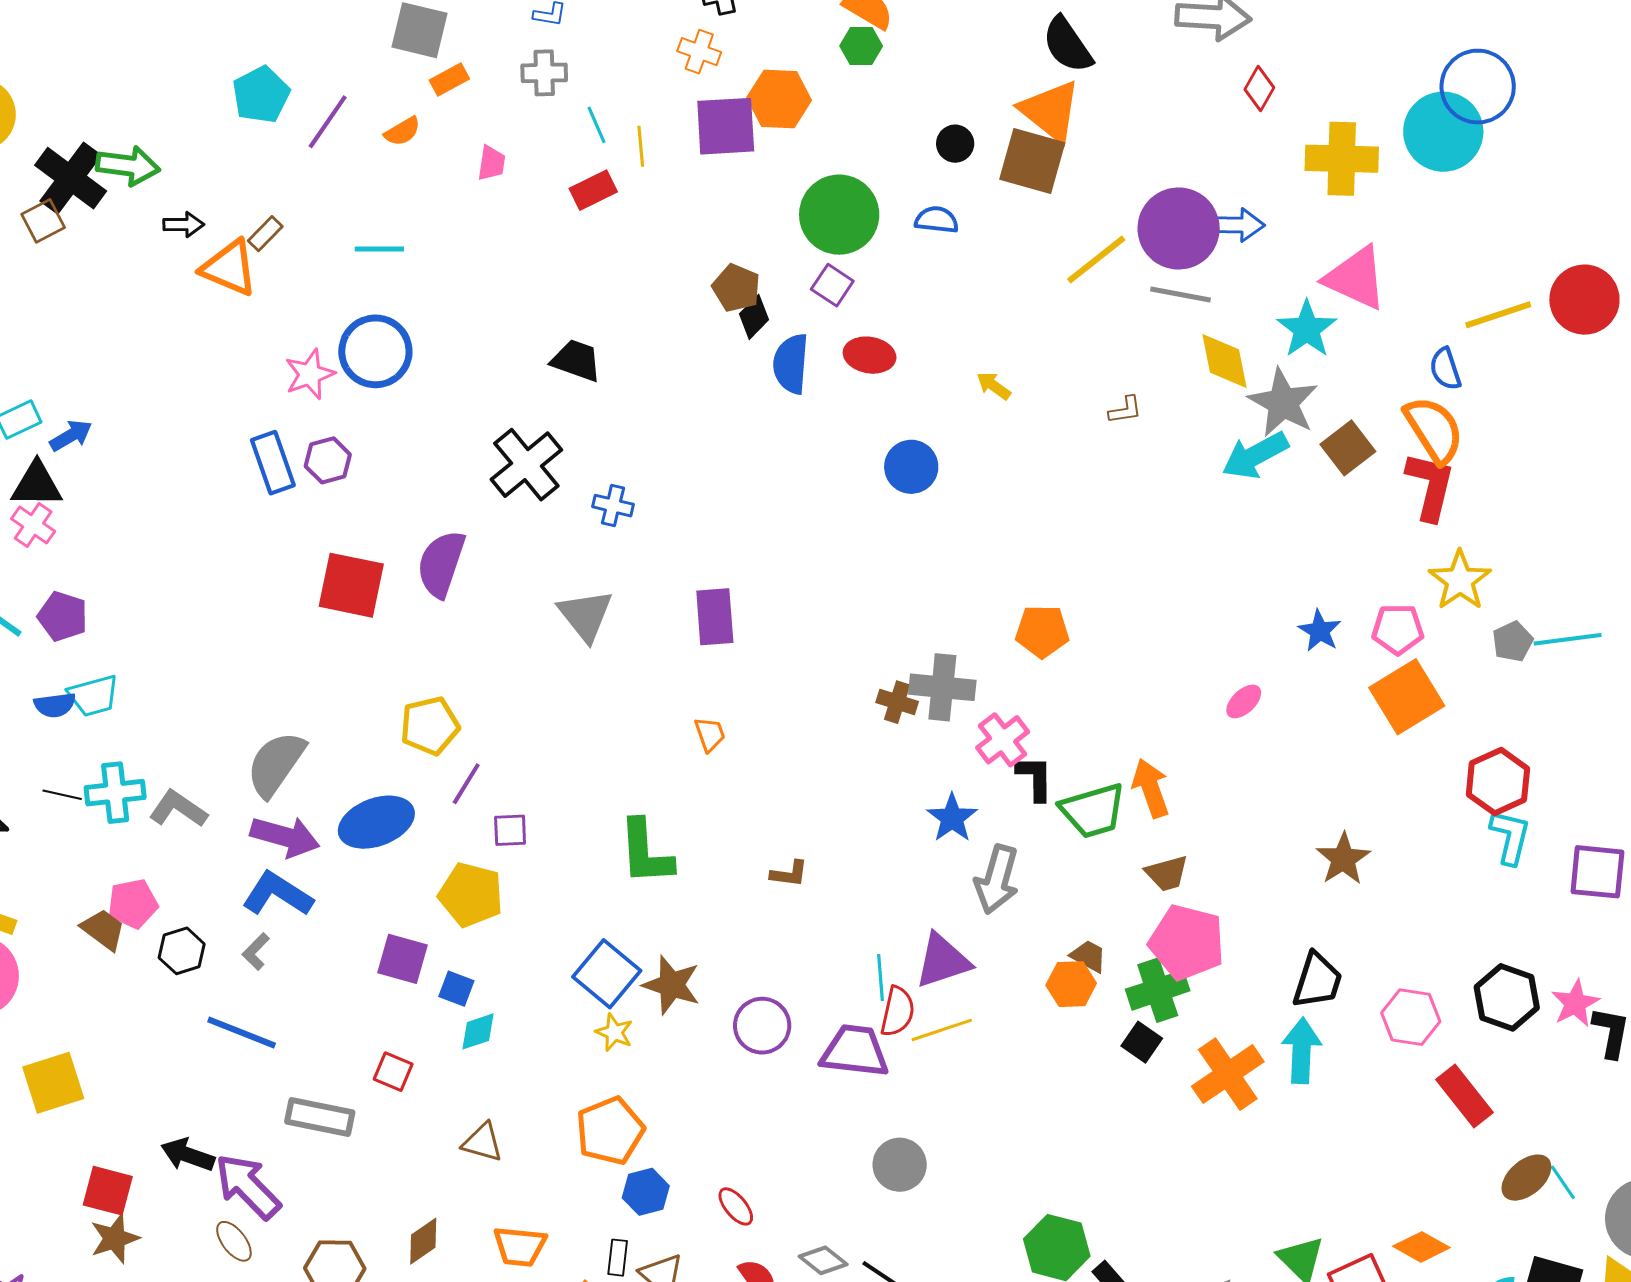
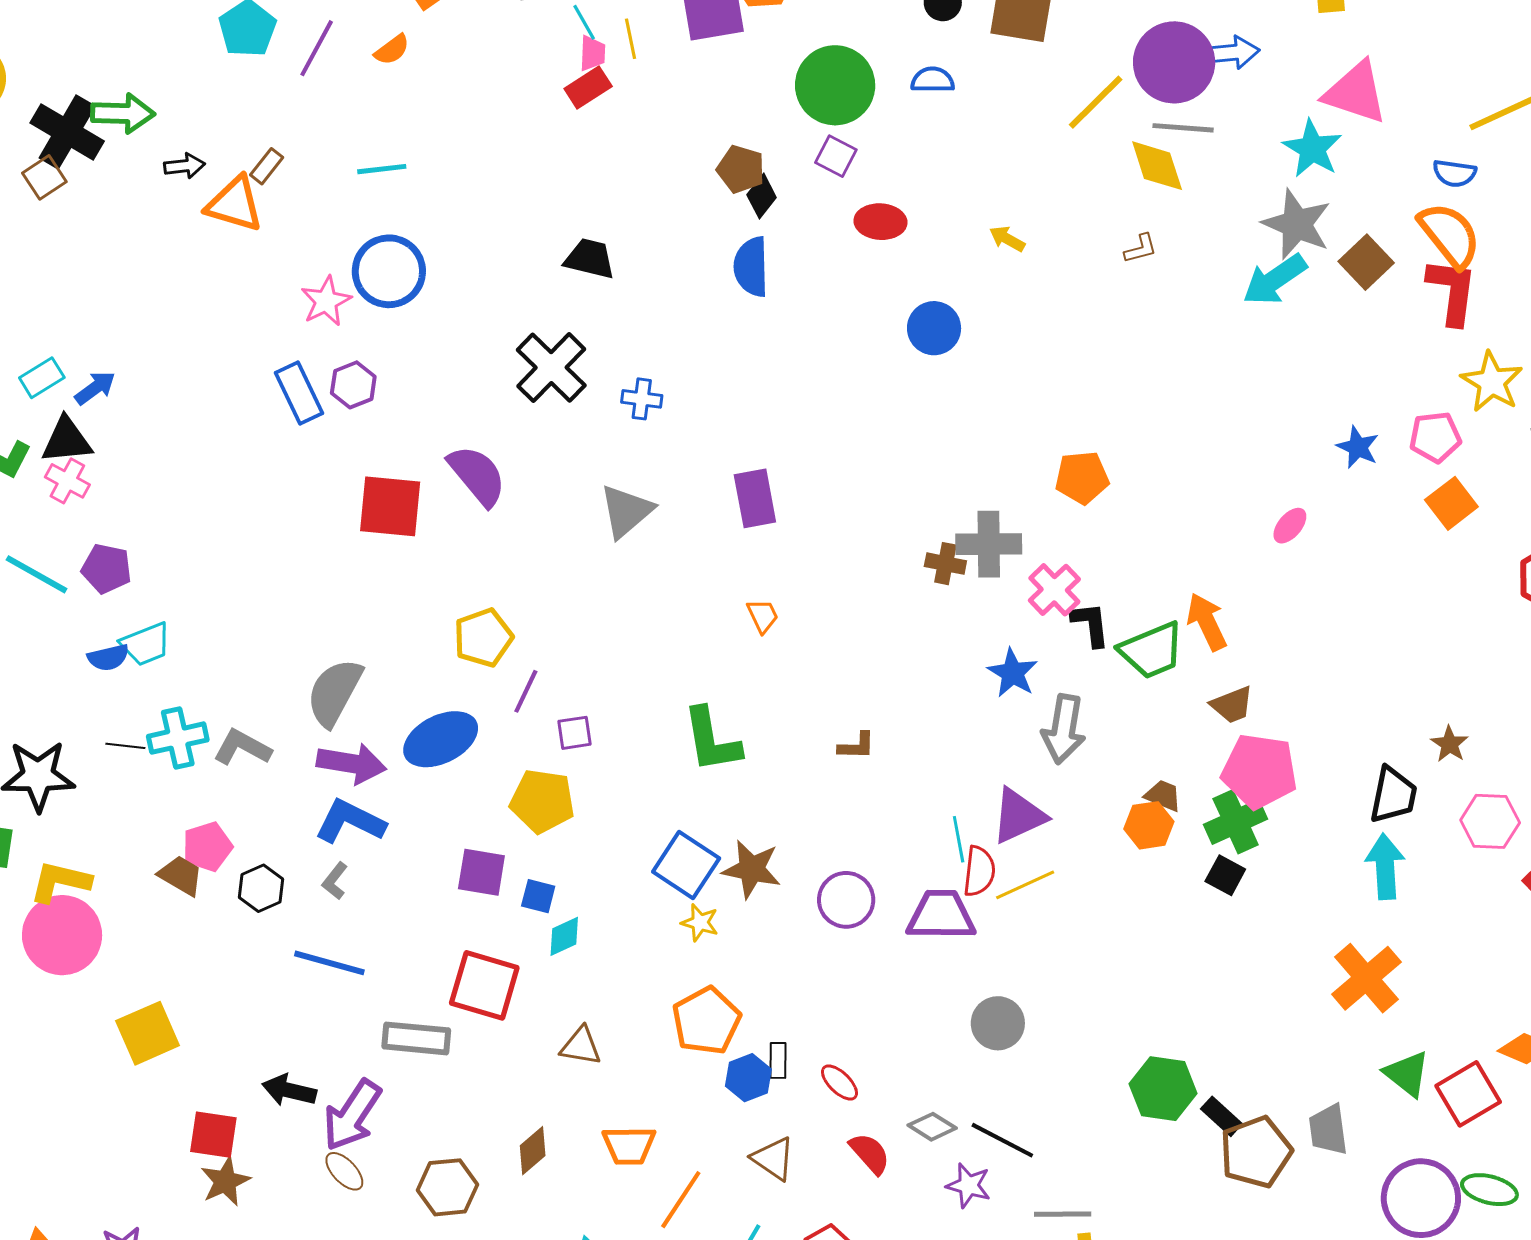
pink trapezoid: (491, 163) -> (592, 53), moved
yellow diamond: (1225, 361) -> (1157, 166), moved
blue semicircle: (791, 364) -> (751, 267), moved
blue semicircle: (1445, 369) -> (1454, 173), turned -57
purple semicircle: (441, 564) -> (477, 475), turned 128
gray triangle: (585, 615) -> (626, 511), turned 34
orange square: (1407, 697) -> (1451, 503), size x0.7
brown star: (1343, 859) -> (1450, 744), moved, size x0.7
red square: (393, 1072) -> (484, 985), size x1.8
orange cross: (1228, 1074) -> (1366, 978), moved
purple arrow: (248, 1186) -> (352, 1115), turned -96
black rectangle: (618, 1258) -> (778, 1060), moved

